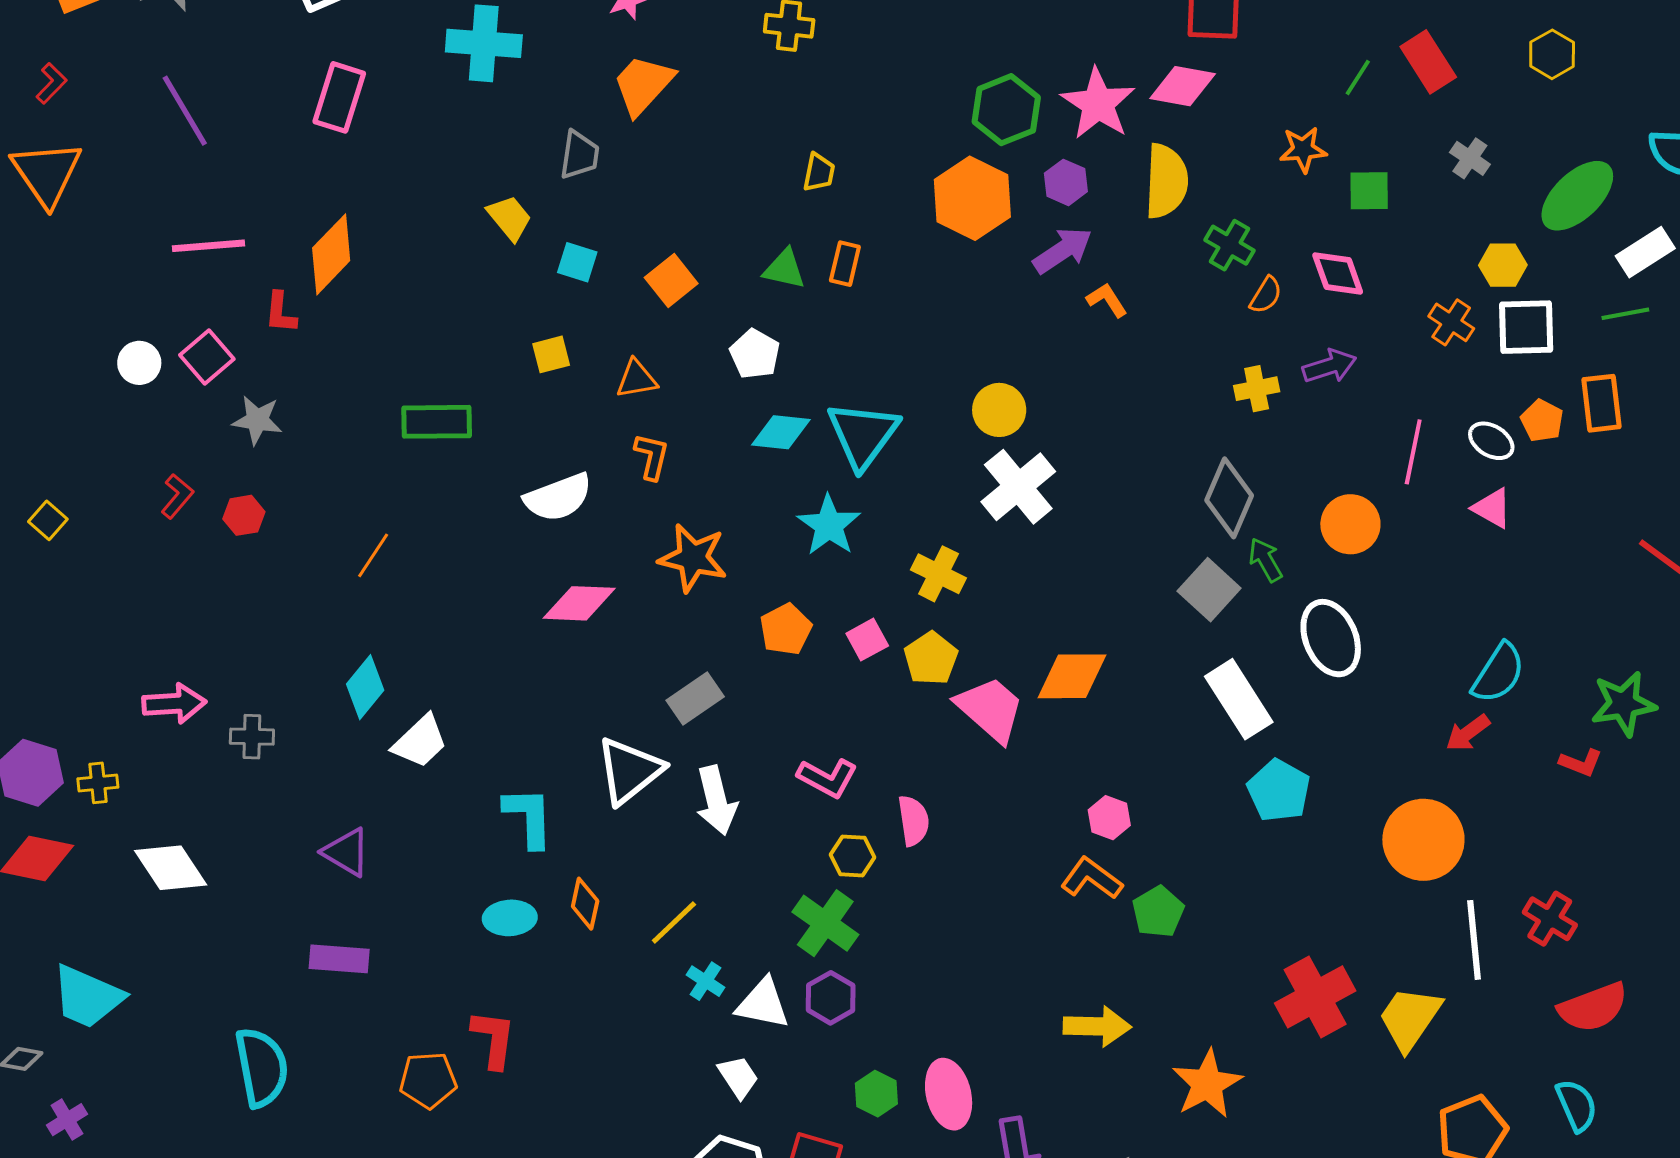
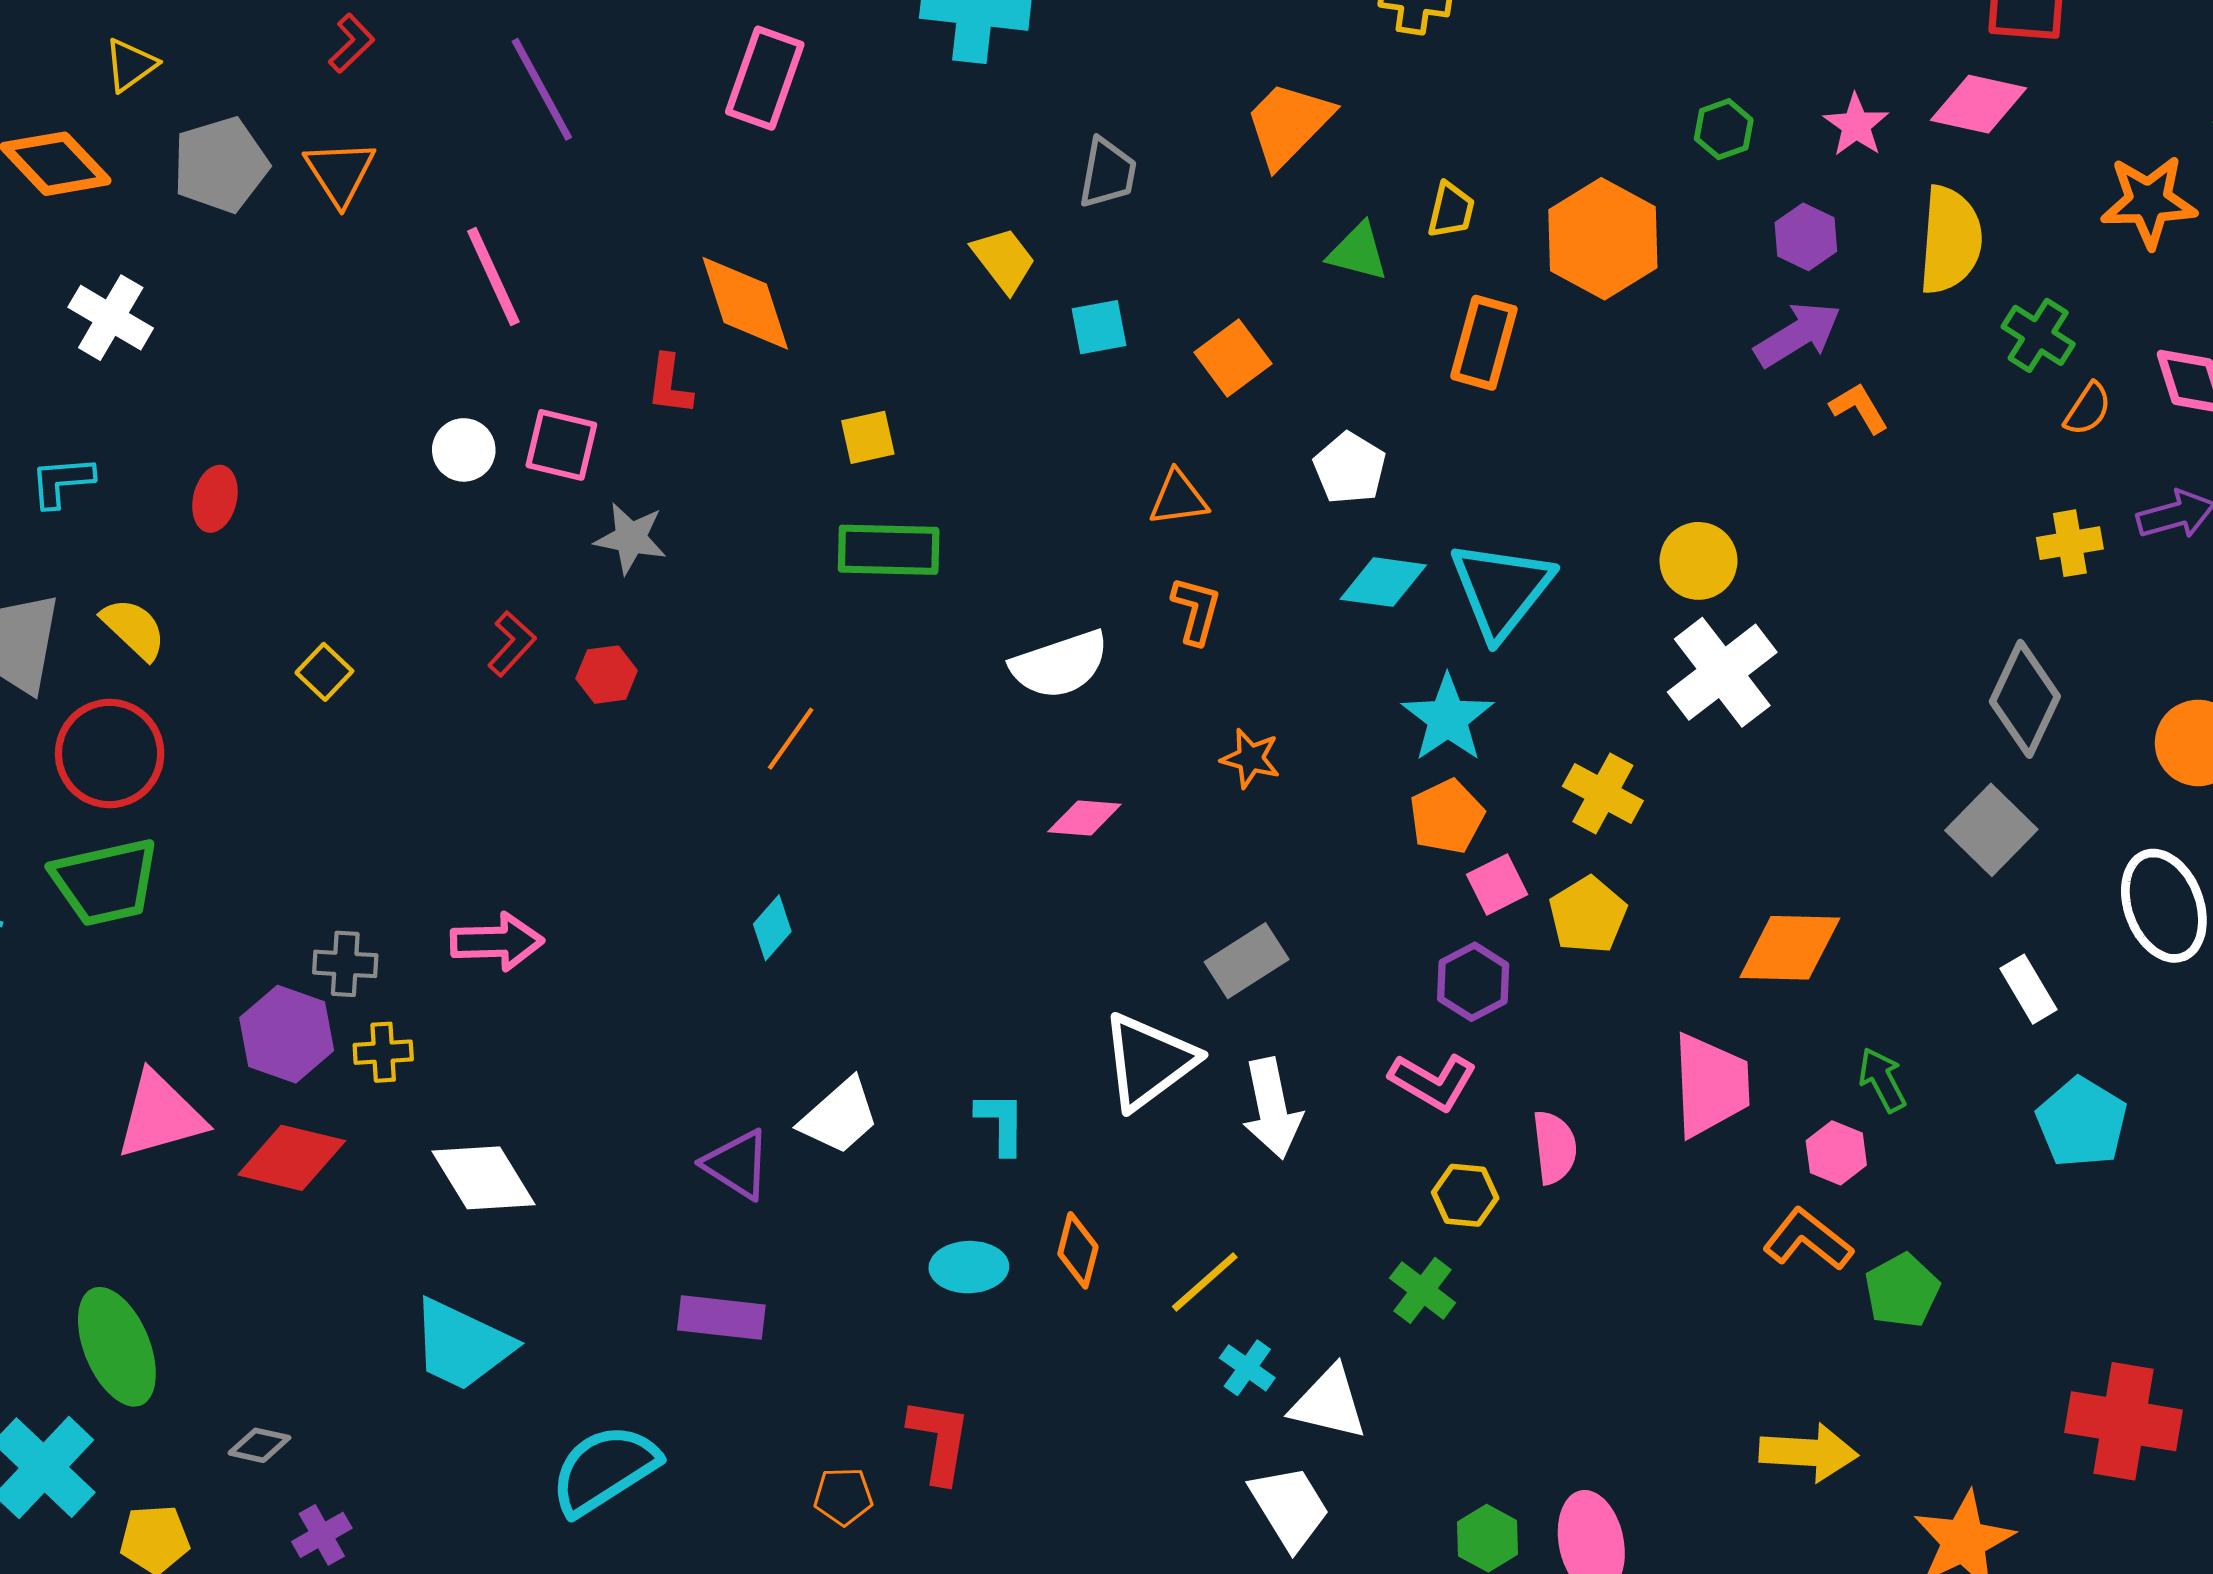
orange trapezoid: (643, 85) -> (1288, 124), moved
pink star: (1098, 104) -> (1856, 125), size x0.6
green hexagon: (1006, 110) -> (1724, 129), size x0.6
orange star: (1303, 150) -> (2149, 201), size x1.4
orange triangle: (47, 173) -> (340, 172), size x0.7
orange hexagon: (972, 198) -> (1603, 239), moved
pink line: (208, 246) -> (493, 277), moved, turned 68
orange diamond: (331, 254) -> (745, 303), turned -64
cyan square: (577, 262) -> (1099, 327), turned -30
orange rectangle: (845, 264) -> (1484, 343), size x1.4
green triangle: (784, 269) -> (1358, 252), moved
yellow square: (551, 354) -> (868, 437), moved
pink square: (207, 357) -> (561, 445), turned -38
orange star: (693, 558) -> (1250, 758), size x0.6
green arrow: (1265, 560) -> (1882, 1080), moved
pink diamond: (579, 603) -> (1084, 818), size x0.7
orange pentagon: (786, 629) -> (1447, 817), moved
cyan diamond: (365, 687) -> (772, 928), size x0.7
white rectangle: (1239, 699) -> (2029, 989), size x0.6
pink trapezoid: (990, 709) -> (1711, 1085), moved, turned 44
gray cross: (252, 737) -> (345, 964), moved
white trapezoid: (420, 742) -> (839, 1116), moved
cyan L-shape: (529, 817) -> (1001, 1123), size x0.7
green cross: (825, 923) -> (1423, 1290), size x0.7
cyan trapezoid: (87, 997) -> (462, 1345), moved
red cross: (1315, 997) -> (2123, 1421), turned 36
purple hexagon: (831, 998) -> (1473, 982), moved
cyan semicircle: (262, 1067) -> (604, 1470), turned -114
white trapezoid: (738, 1077) -> (1290, 1507), size x1.4
orange pentagon: (428, 1080) -> (843, 1496), size x0.7

